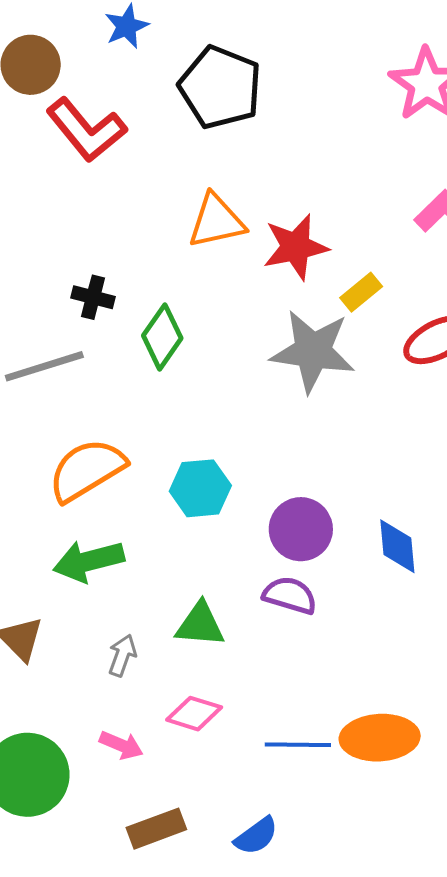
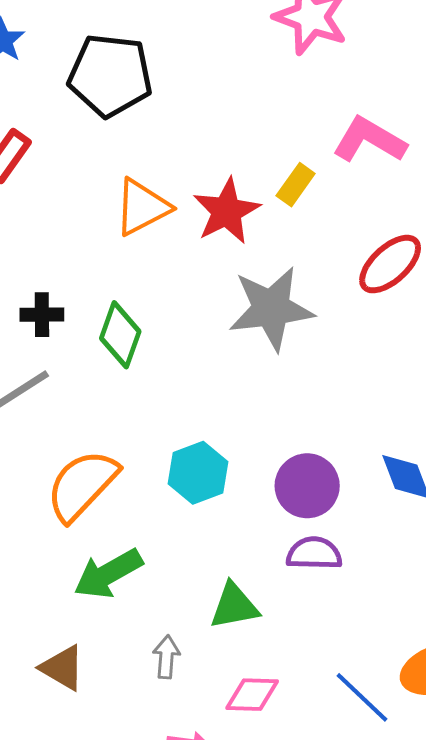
yellow rectangle: (361, 292) -> (296, 185), moved
blue line: (298, 745) -> (362, 697), turned 58

